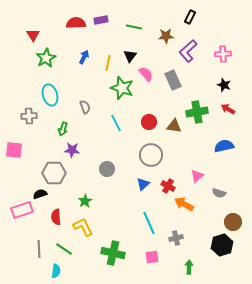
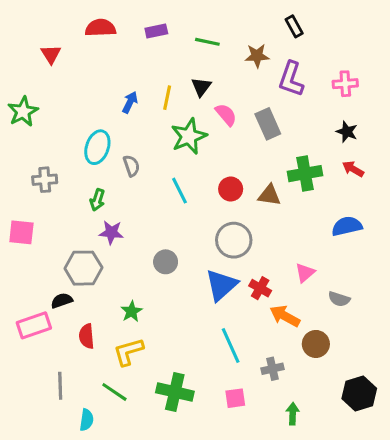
black rectangle: (190, 17) -> (294, 26), turned -56
red semicircle: (76, 23) -> (100, 28), moved
purple L-shape: (188, 51) -> (291, 79), turned -30
blue arrow: (84, 57) -> (130, 102), moved
green star: (46, 58) -> (23, 112), moved
green star: (122, 88) -> (189, 136), turned 30
cyan ellipse: (50, 95) -> (97, 147), moved, turned 35
blue triangle: (143, 184) -> (221, 285), size x1.6
brown circle: (233, 222) -> (316, 344), moved
yellow L-shape: (83, 227) -> (128, 352), turned -80
black hexagon: (222, 245) -> (359, 394), moved
green line: (64, 249) -> (114, 392), moved

